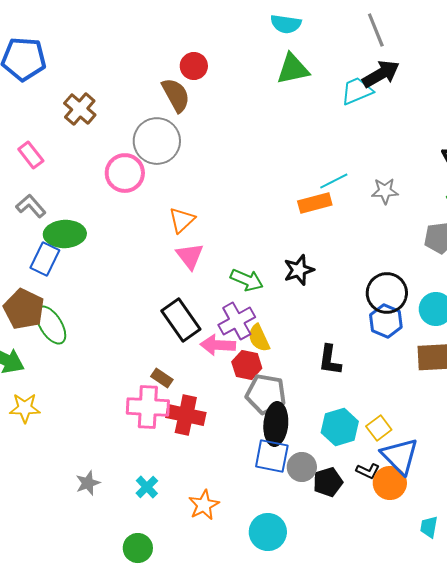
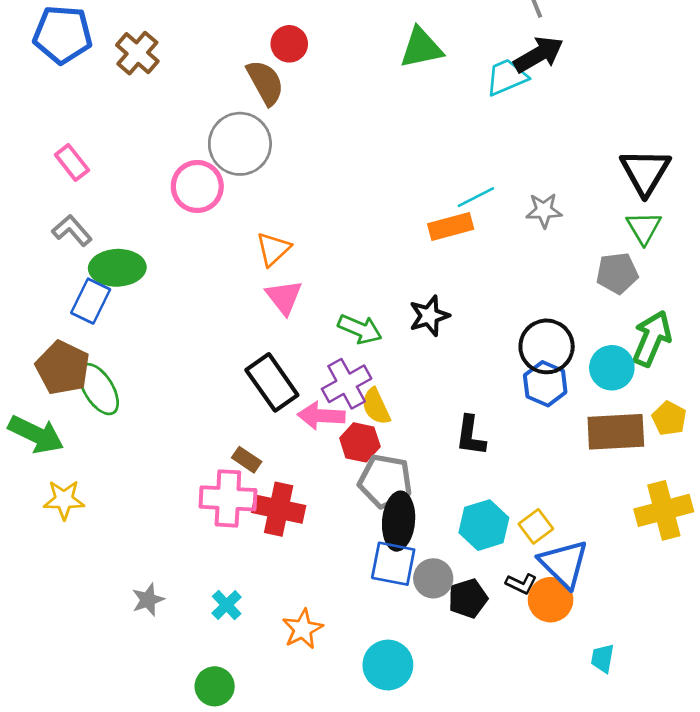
brown cross: (80, 109) -> (137, 53), moved

